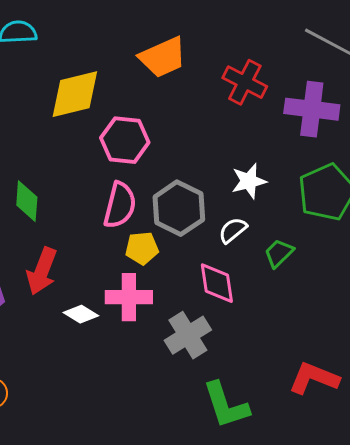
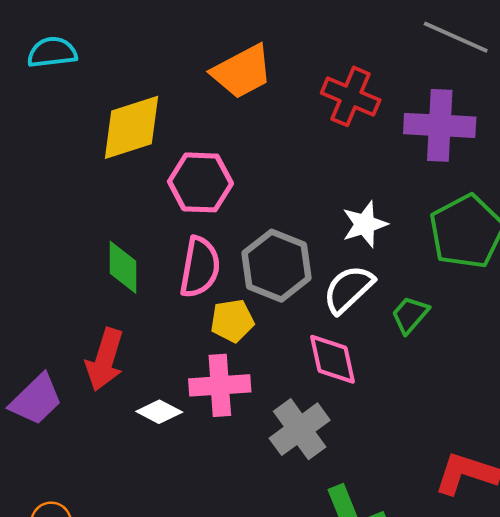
green diamond: (27, 201) -> (123, 267), moved
white semicircle: (233, 230) -> (348, 289), size x1.4

